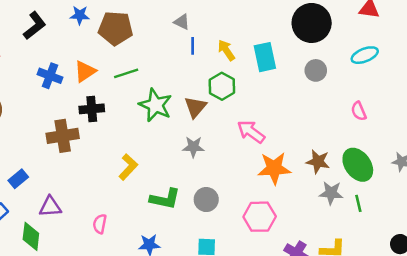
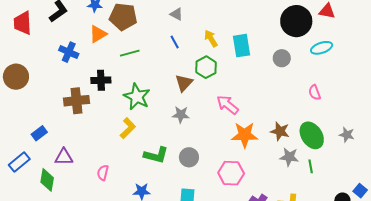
black circle: (312, 23) -> (296, 21), moved
blue line: (193, 46) -> (175, 42), moved, turned -32
orange triangle: (85, 71) -> (98, 34), moved
green star: (155, 105) -> (137, 97), moved

